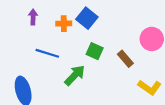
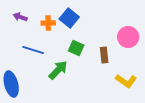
purple arrow: (33, 17) -> (20, 17), turned -72
brown rectangle: (125, 59) -> (104, 55), turned 35

